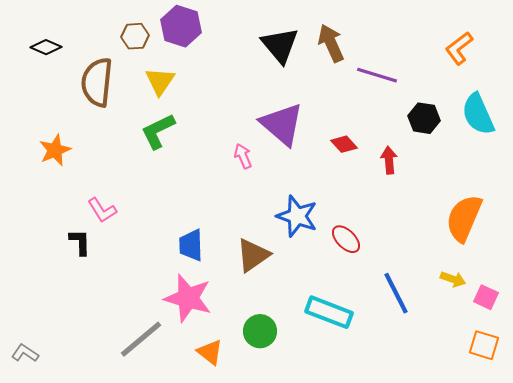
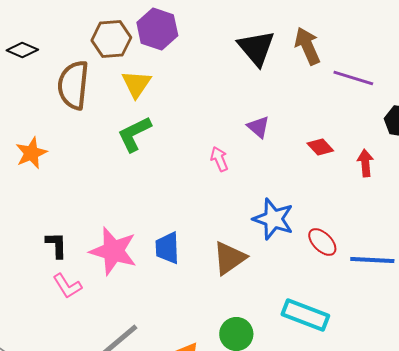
brown hexagon: (135, 36) -> (111, 39), size x1.4
purple triangle: (282, 124) -> (258, 127), size x0.5
pink L-shape: (102, 210) -> (67, 286), moved
blue line: (396, 293) -> (372, 260), moved, turned -60
pink star: (188, 298) -> (113, 251), moved

